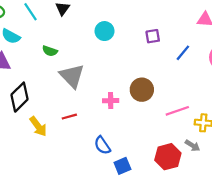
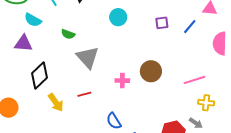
blue line: (183, 53) -> (190, 27), moved
pink line: (177, 111) -> (194, 80), moved

